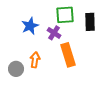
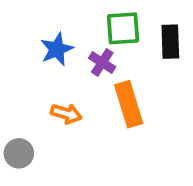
orange arrow: (35, 60) -> (66, 114), turned 98
gray circle: (16, 69) -> (19, 153), moved

